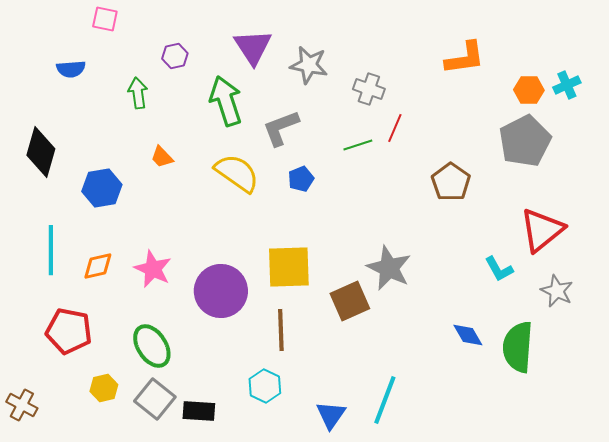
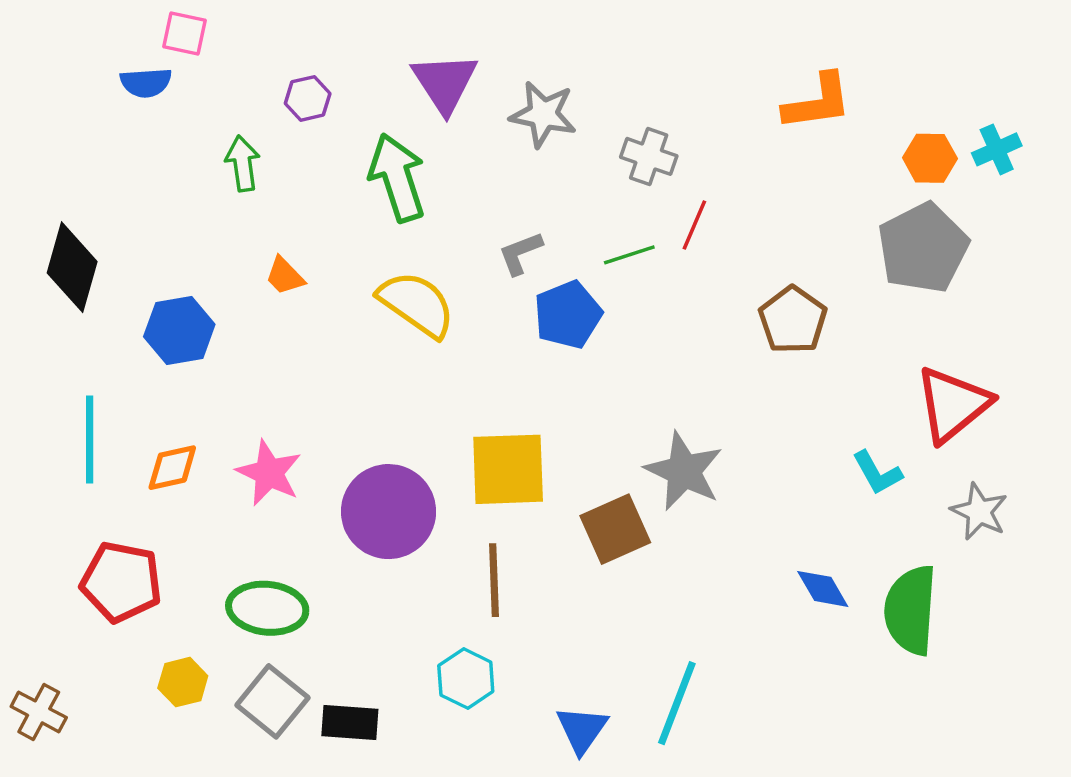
blue semicircle: (71, 69) -> (146, 83), moved
gray L-shape: (281, 128) -> (520, 253), moved, size x0.7
blue pentagon: (301, 179) -> (568, 315), moved, size x1.5
green ellipse: (152, 346) -> (267, 608), turned -51

